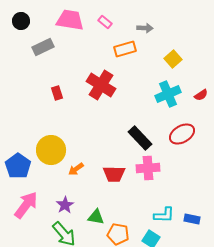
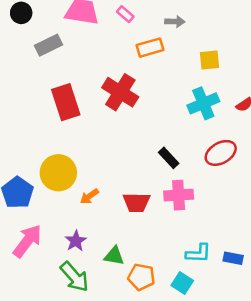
yellow square: (173, 59) -> (210, 60), turned 36
red rectangle: (57, 93) -> (66, 102), size x2.0
black rectangle: (140, 138) -> (169, 158), size x0.7

